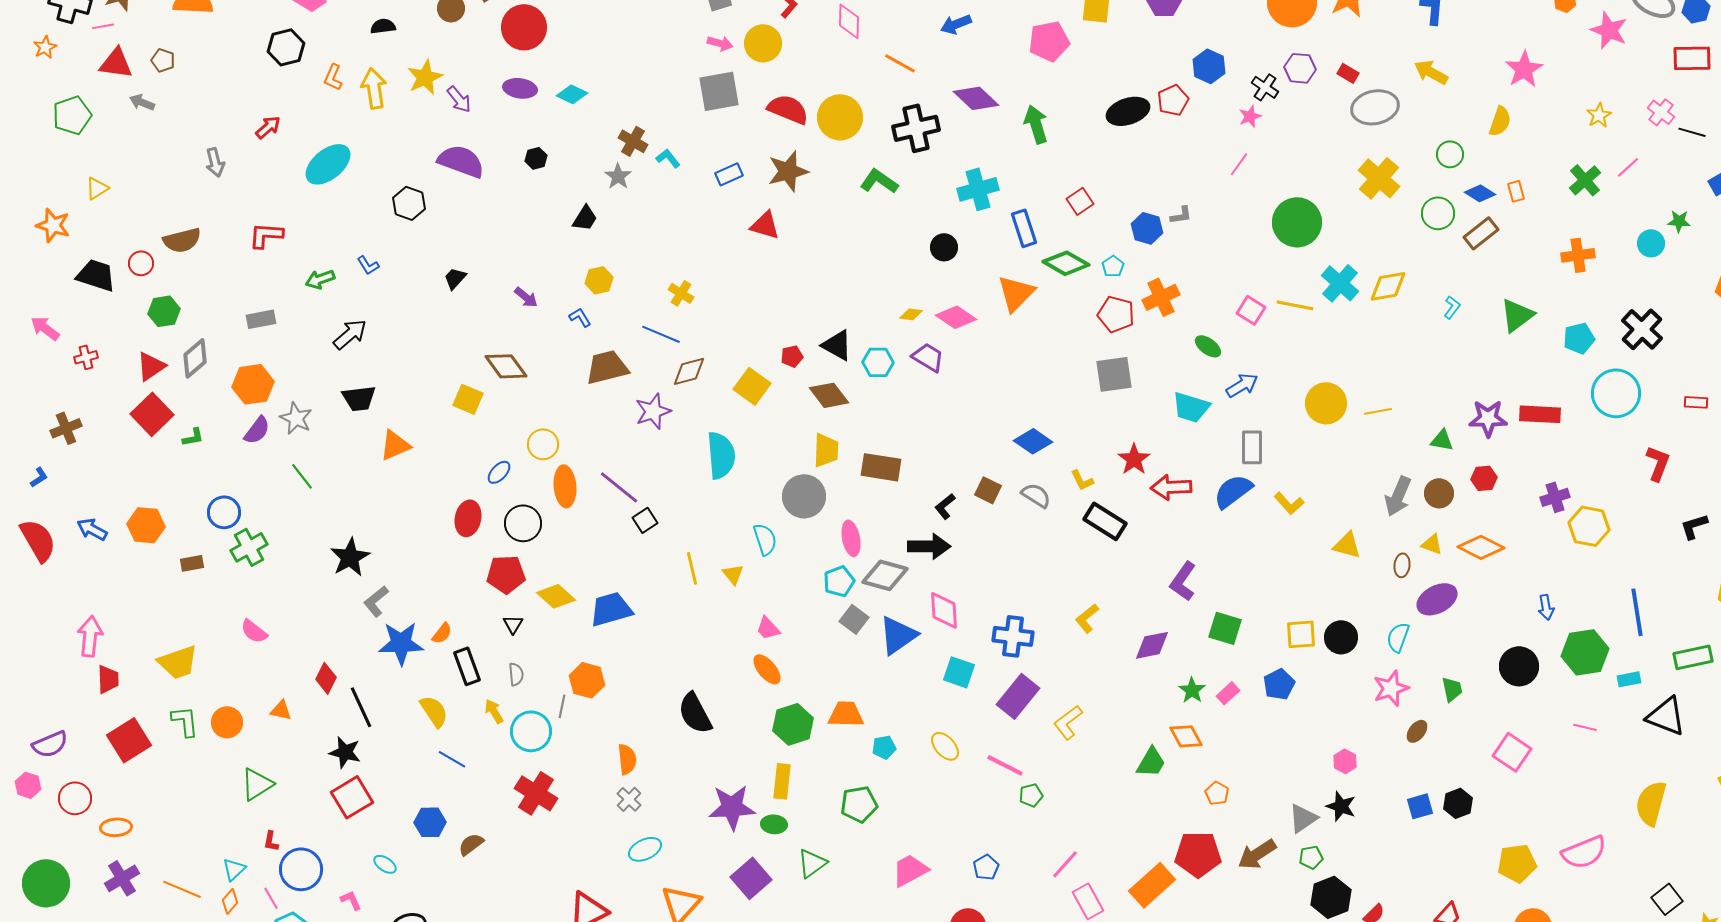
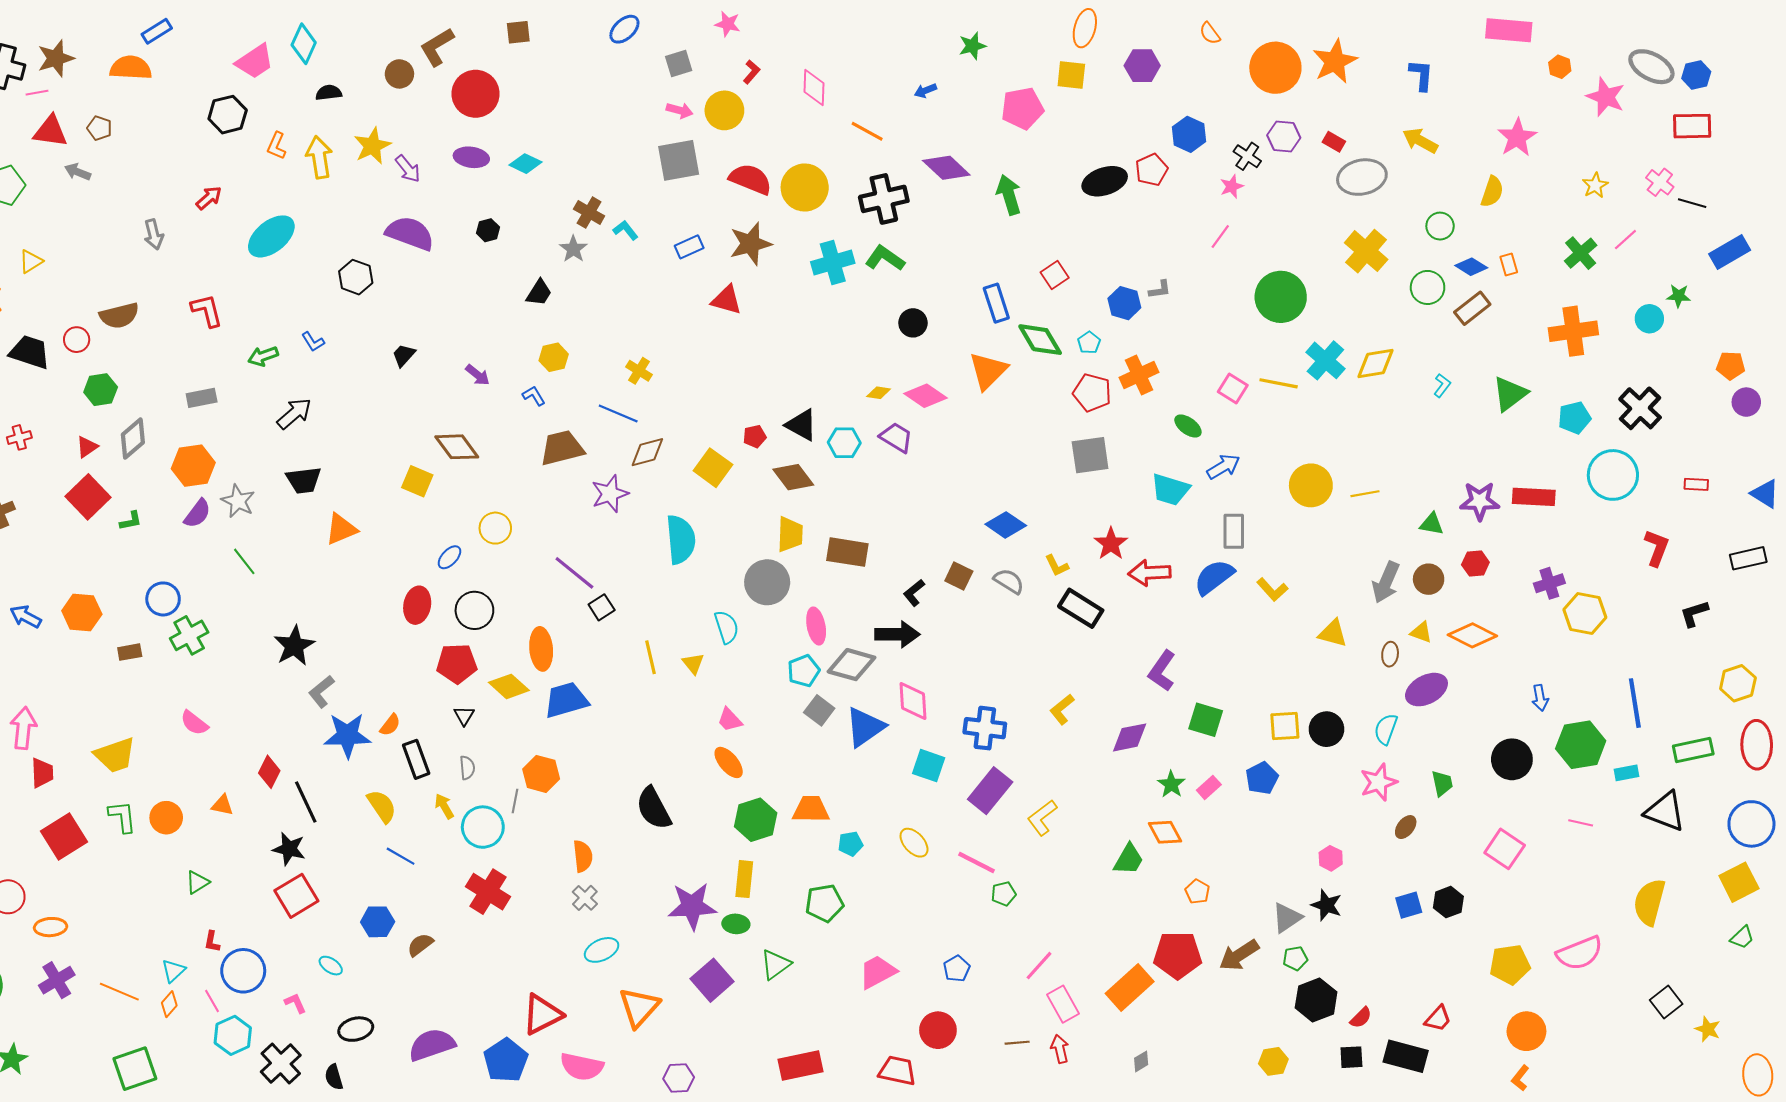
blue arrow: (956, 24) -> (925, 91), size x0.7
green L-shape: (879, 181) -> (885, 258), moved
cyan cross: (978, 189) -> (833, 262), moved
red L-shape: (266, 235) -> (207, 310), turned 72
orange cross: (1578, 255) -> (1573, 331), size x1.4
green diamond: (1066, 263) -> (1040, 340), turned 30
red triangle: (151, 366) -> (87, 447), size x0.7
orange ellipse: (565, 486) -> (541, 649), moved
green triangle: (257, 784) -> (197, 882), size x0.7

